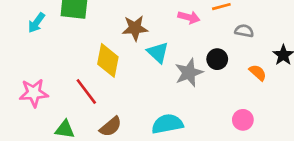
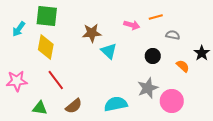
yellow diamond: (108, 60) -> (46, 47), moved
gray star: (189, 73) -> (148, 88), moved
pink circle: (243, 120) -> (172, 101), size x1.5

